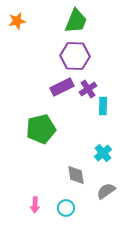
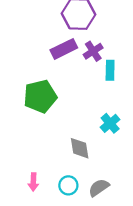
gray semicircle: (106, 191) -> (99, 188), moved

